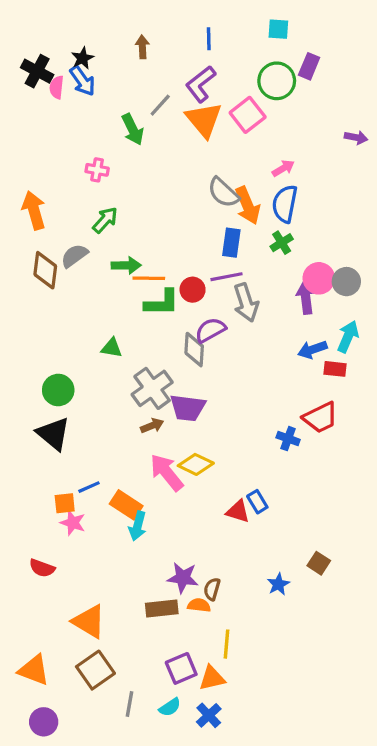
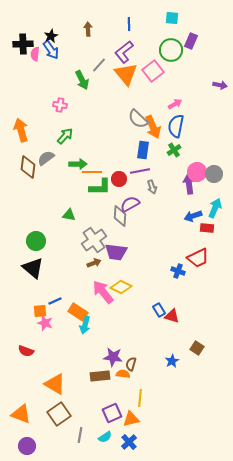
black cross: (37, 71) -> (23, 44), turned -30
gray arrow: (246, 303) -> (152, 187), size x0.6
red triangle: (238, 511) -> (172, 316), moved

